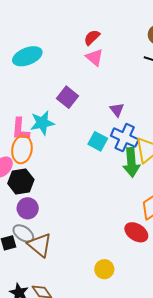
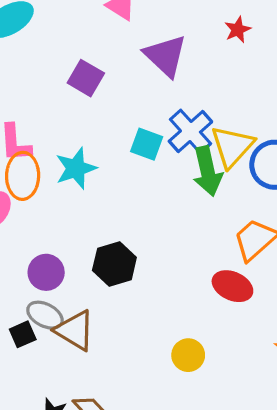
purple triangle: (117, 110) -> (165, 56), moved, size x1.8
cyan star: (42, 123) -> (76, 168), moved
blue cross: (125, 138) -> (190, 132), turned 32
black hexagon: (21, 181) -> (114, 264), moved

